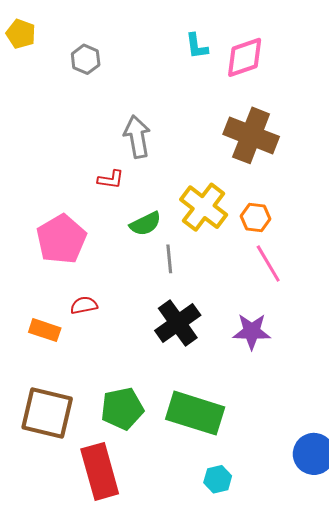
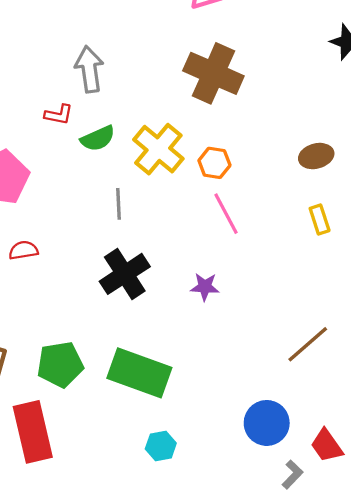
green semicircle: (145, 224) -> (98, 138), moved
purple star: (252, 331) -> (205, 287), size x0.7

